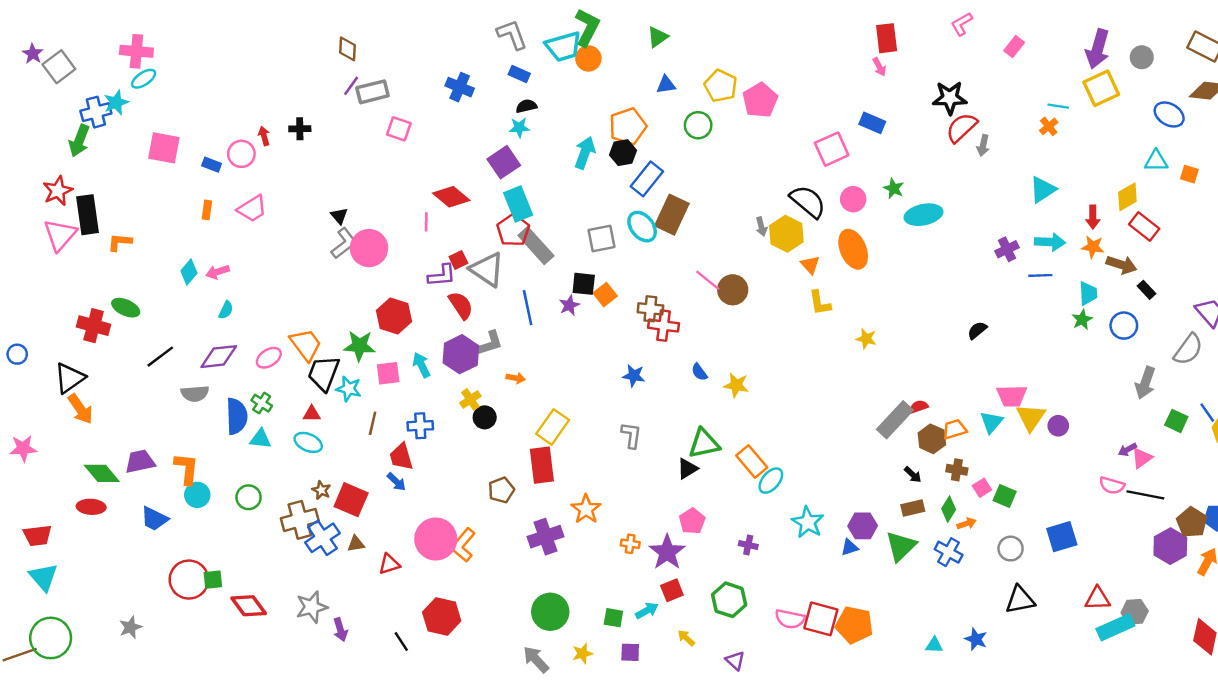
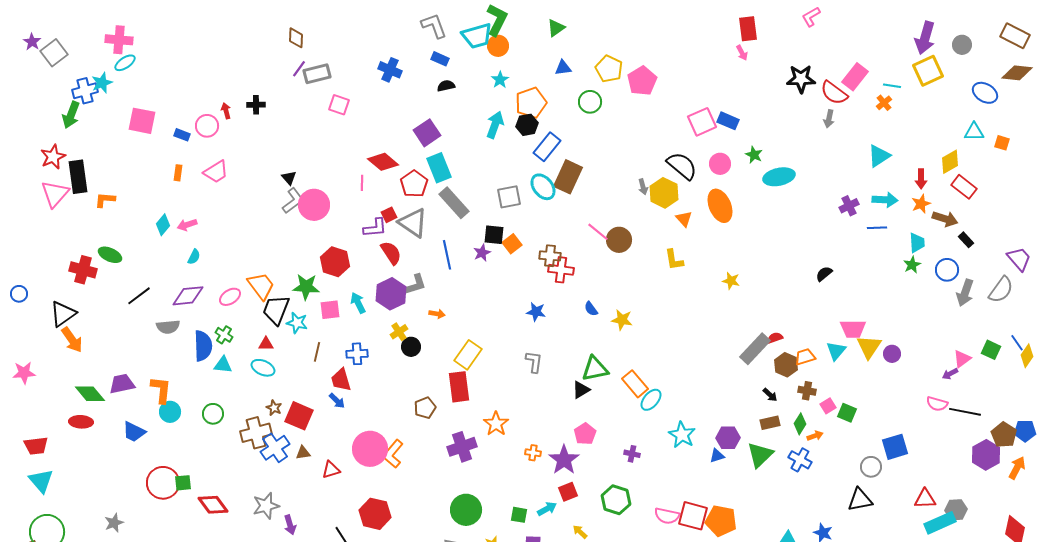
pink rectangle: (1014, 47) -> (855, 77), moved, size x1.5
blue rectangle: (872, 123) -> (728, 121), moved
cyan star: (519, 128) -> (500, 80), moved, turned -30
red semicircle: (962, 128) -> (834, 93), moved, turned -100
red pentagon: (513, 230) -> (414, 184), moved
orange star: (1093, 247) -> (921, 204), turned -30
yellow L-shape: (820, 303) -> (674, 260), moved
gray arrow: (1145, 383) -> (965, 293), moved
pink triangle: (1142, 458) -> (962, 359), moved
gray circle: (1011, 549) -> (871, 467), moved

